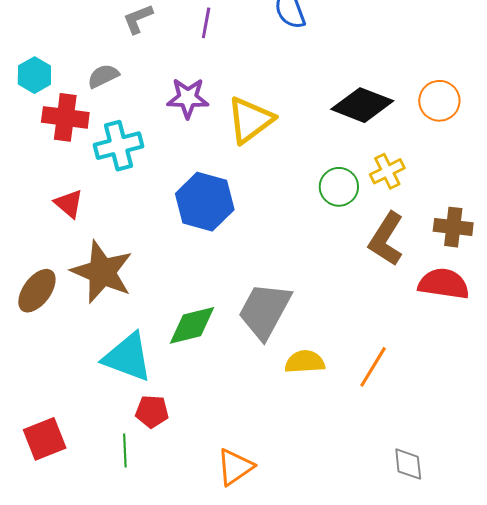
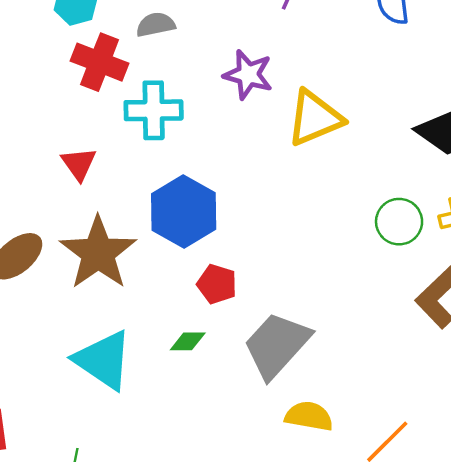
blue hexagon: (205, 202) -> (184, 212), moved
green diamond: (192, 325) -> (188, 341), size x0.6
red pentagon: (152, 412) -> (217, 284), moved

